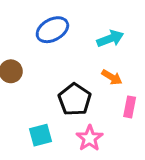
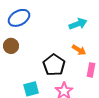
blue ellipse: (52, 30) -> (19, 18), moved

